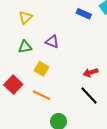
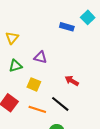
red arrow: (91, 73) -> (72, 81), moved, turned 56
black line: (89, 96) -> (60, 104), moved

